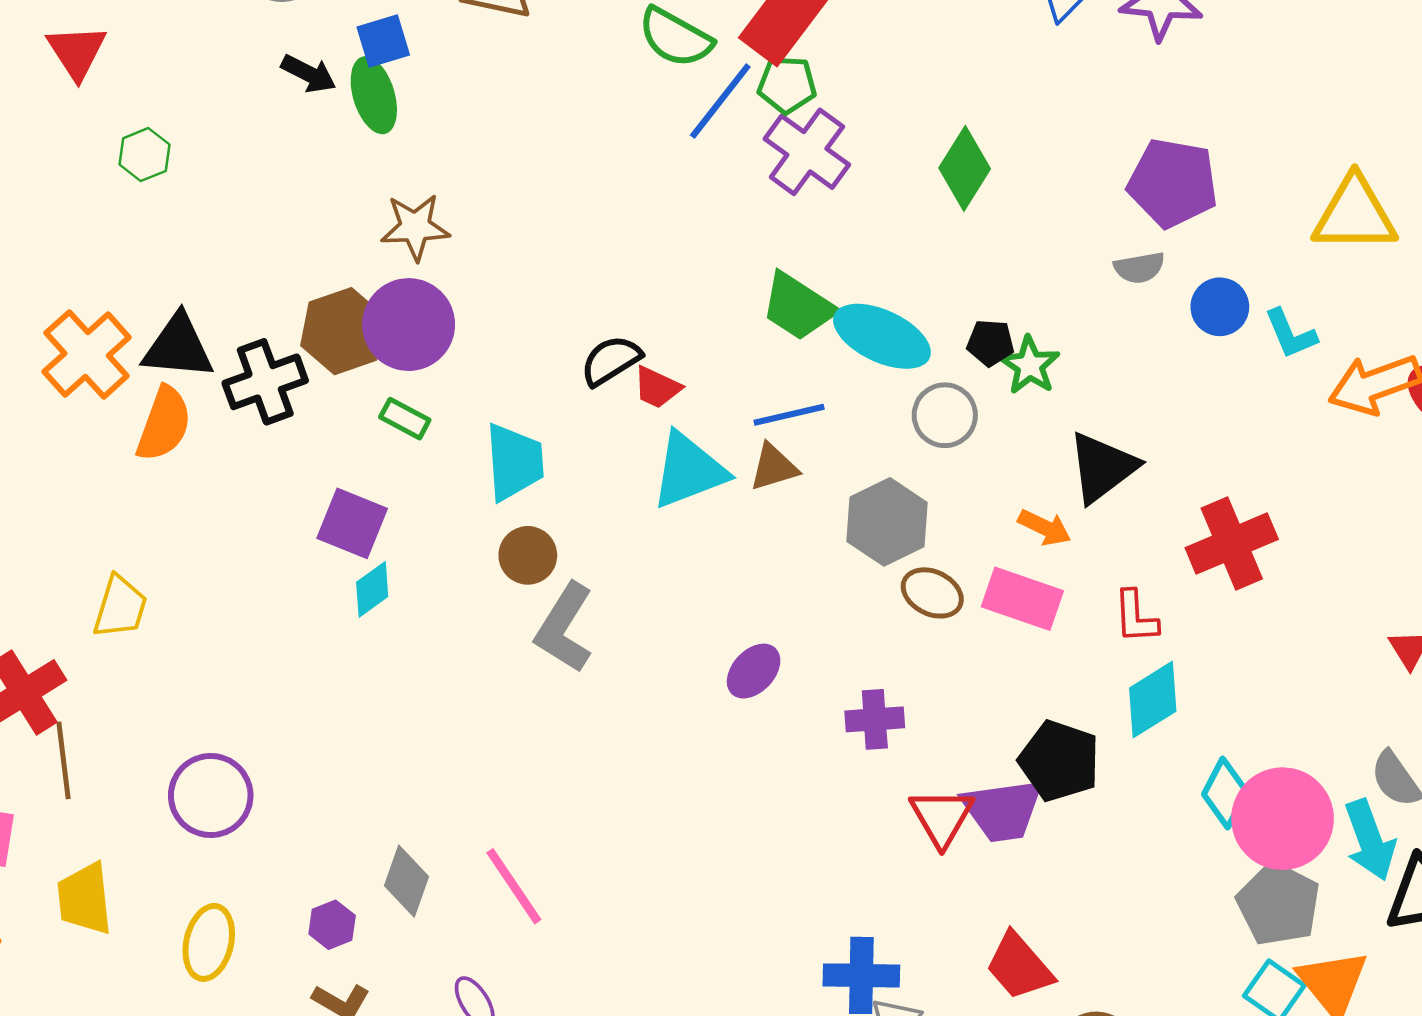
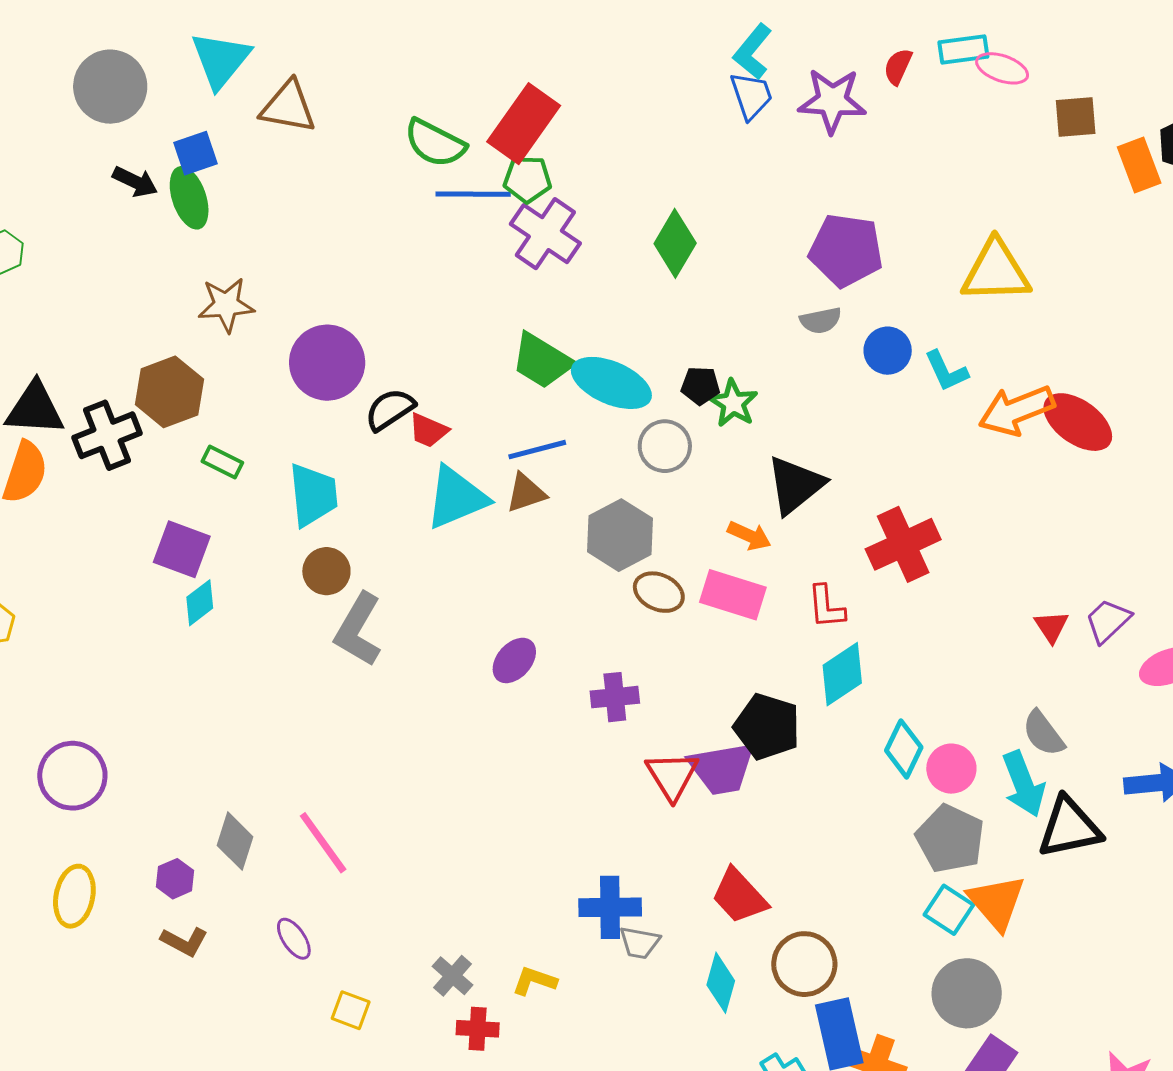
blue line: (720, 101) -> (473, 194), turned 54
purple circle: (409, 325) -> (327, 363), moved
pink circle: (1283, 819) -> (951, 769), size x0.6

